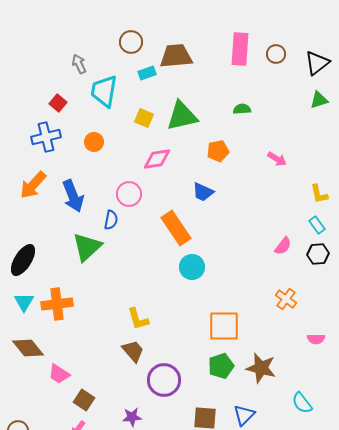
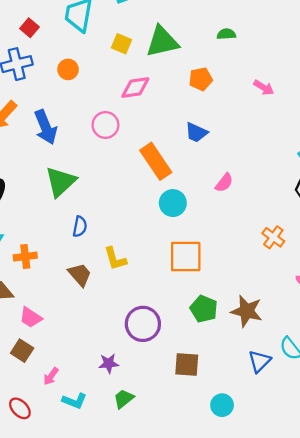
blue trapezoid: (203, 192) -> (196, 132), moved
blue semicircle: (111, 220) -> (80, 227), moved
pink semicircle: (283, 246) -> (224, 183), moved
orange cross: (57, 304) -> (25, 257), moved, size x0.7
orange square: (224, 326) -> (186, 257), moved
brown trapezoid: (133, 351) -> (80, 275), moved
green pentagon: (221, 366) -> (204, 309), turned -30
brown square: (84, 400) -> (22, 351), moved
blue triangle: (244, 415) -> (259, 361), moved

